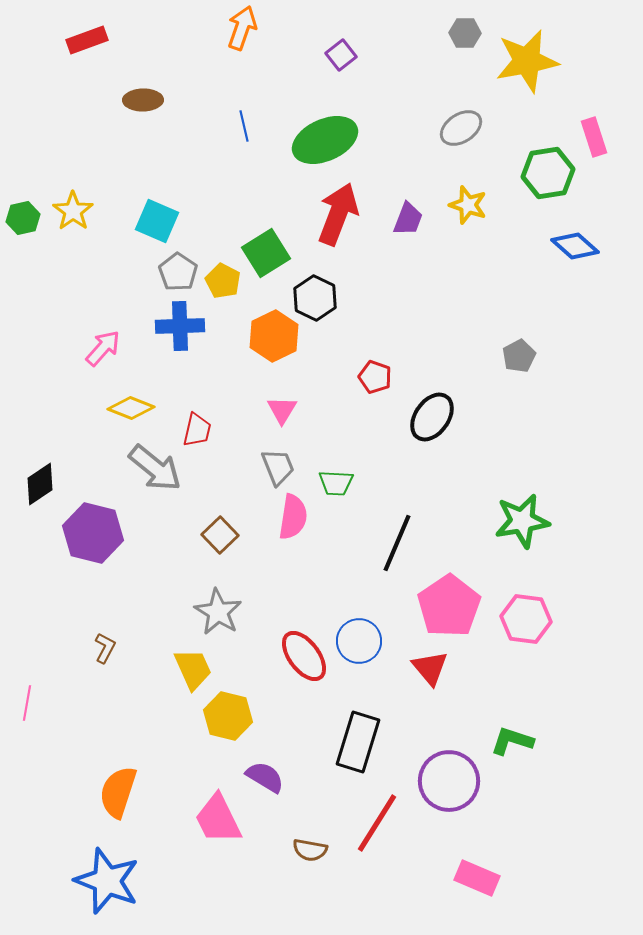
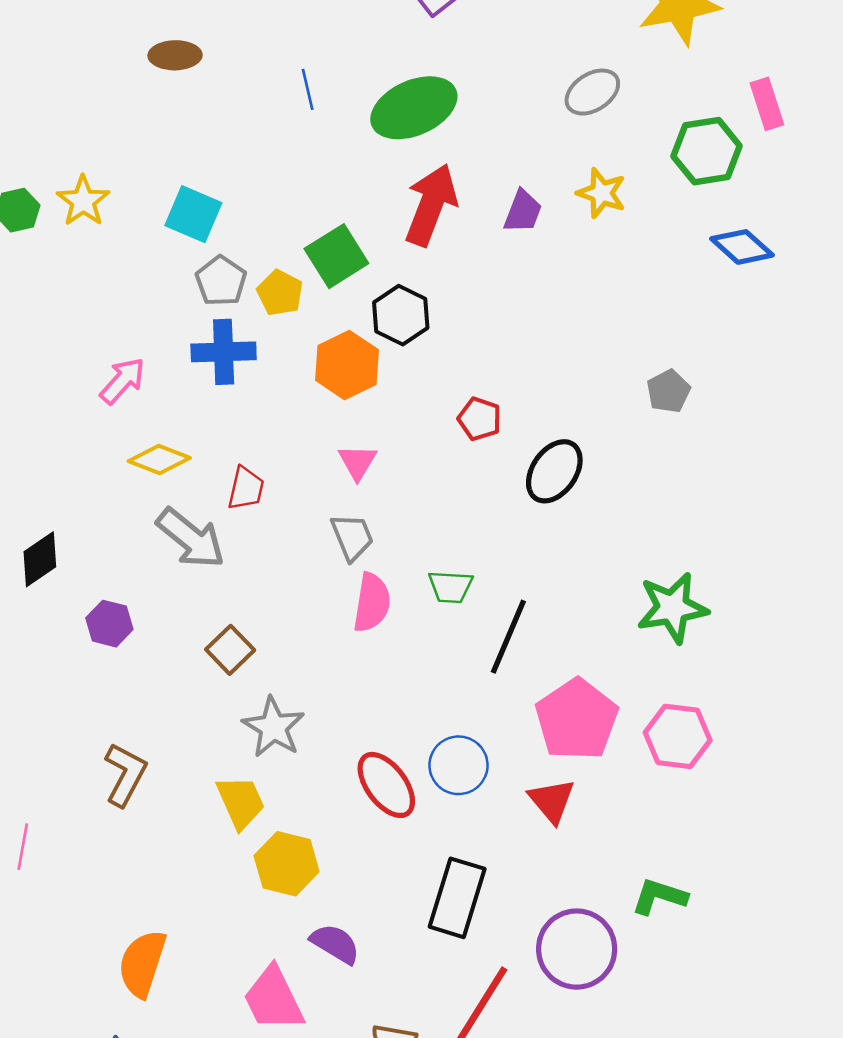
green trapezoid: (336, 483) -> (451, 587), moved
purple hexagon: (93, 533) -> (109, 624), size x0.6
brown square: (220, 535) -> (230, 650), moved
brown L-shape: (105, 648) -> (125, 774), size x1.6

